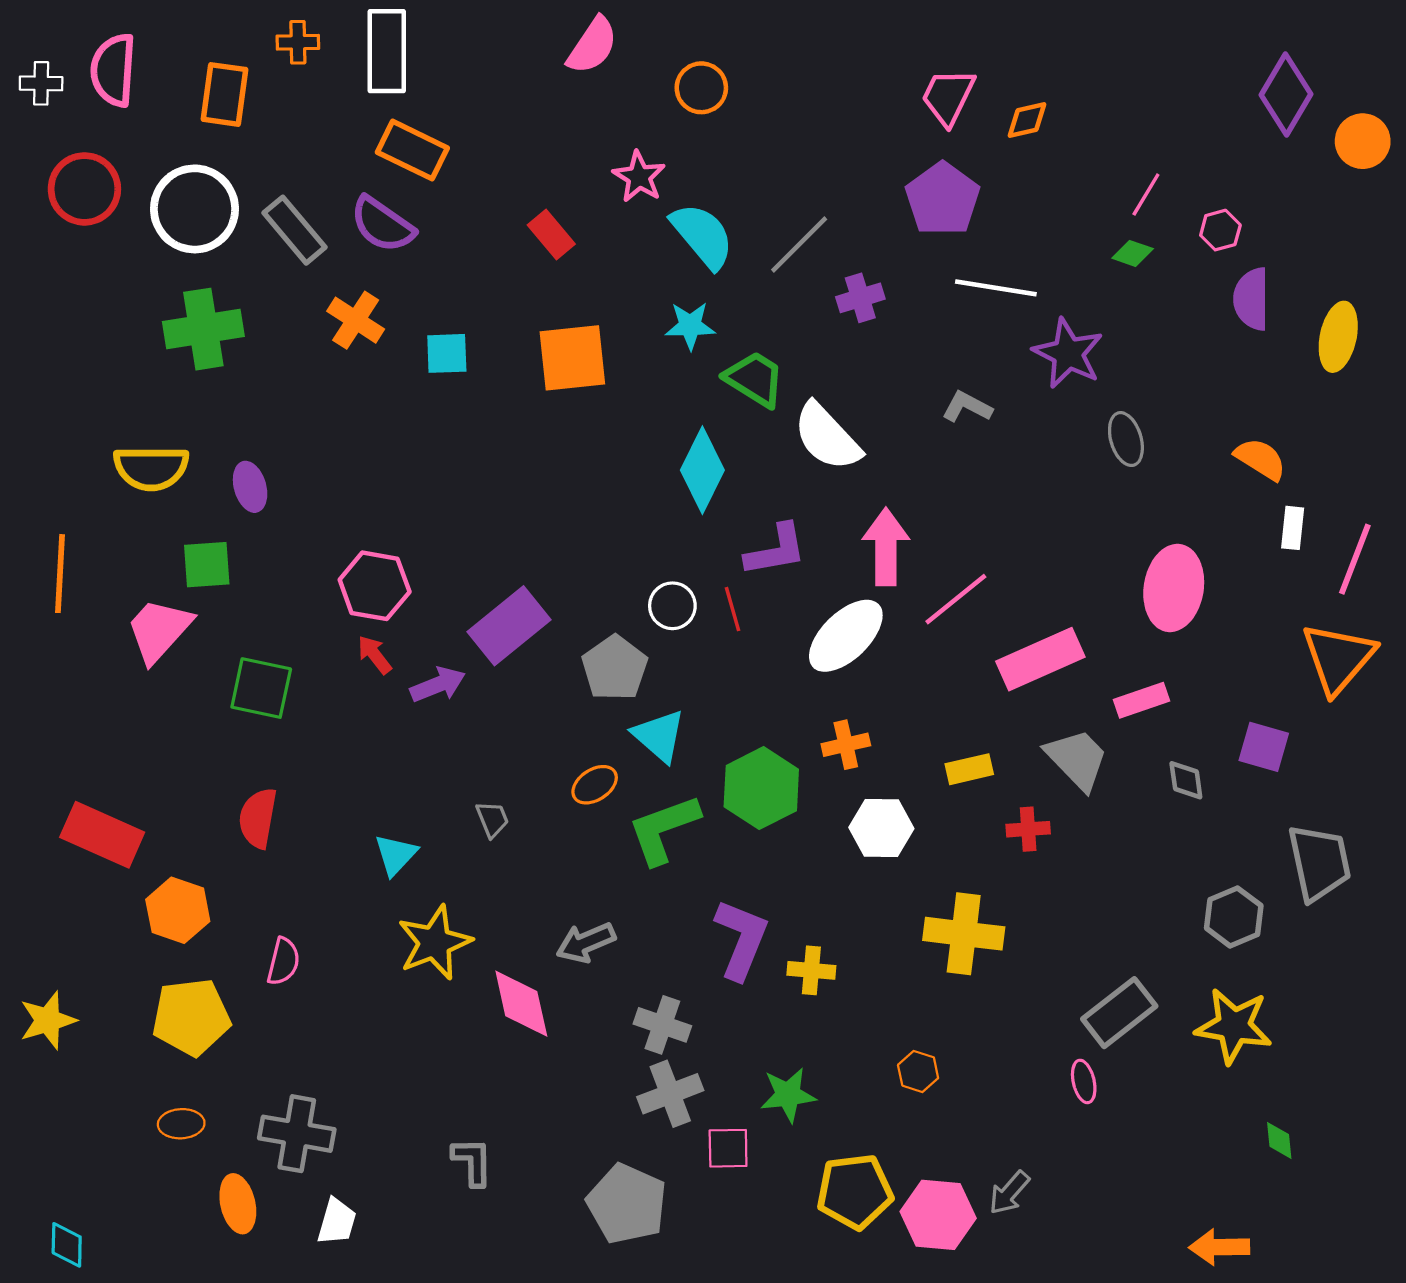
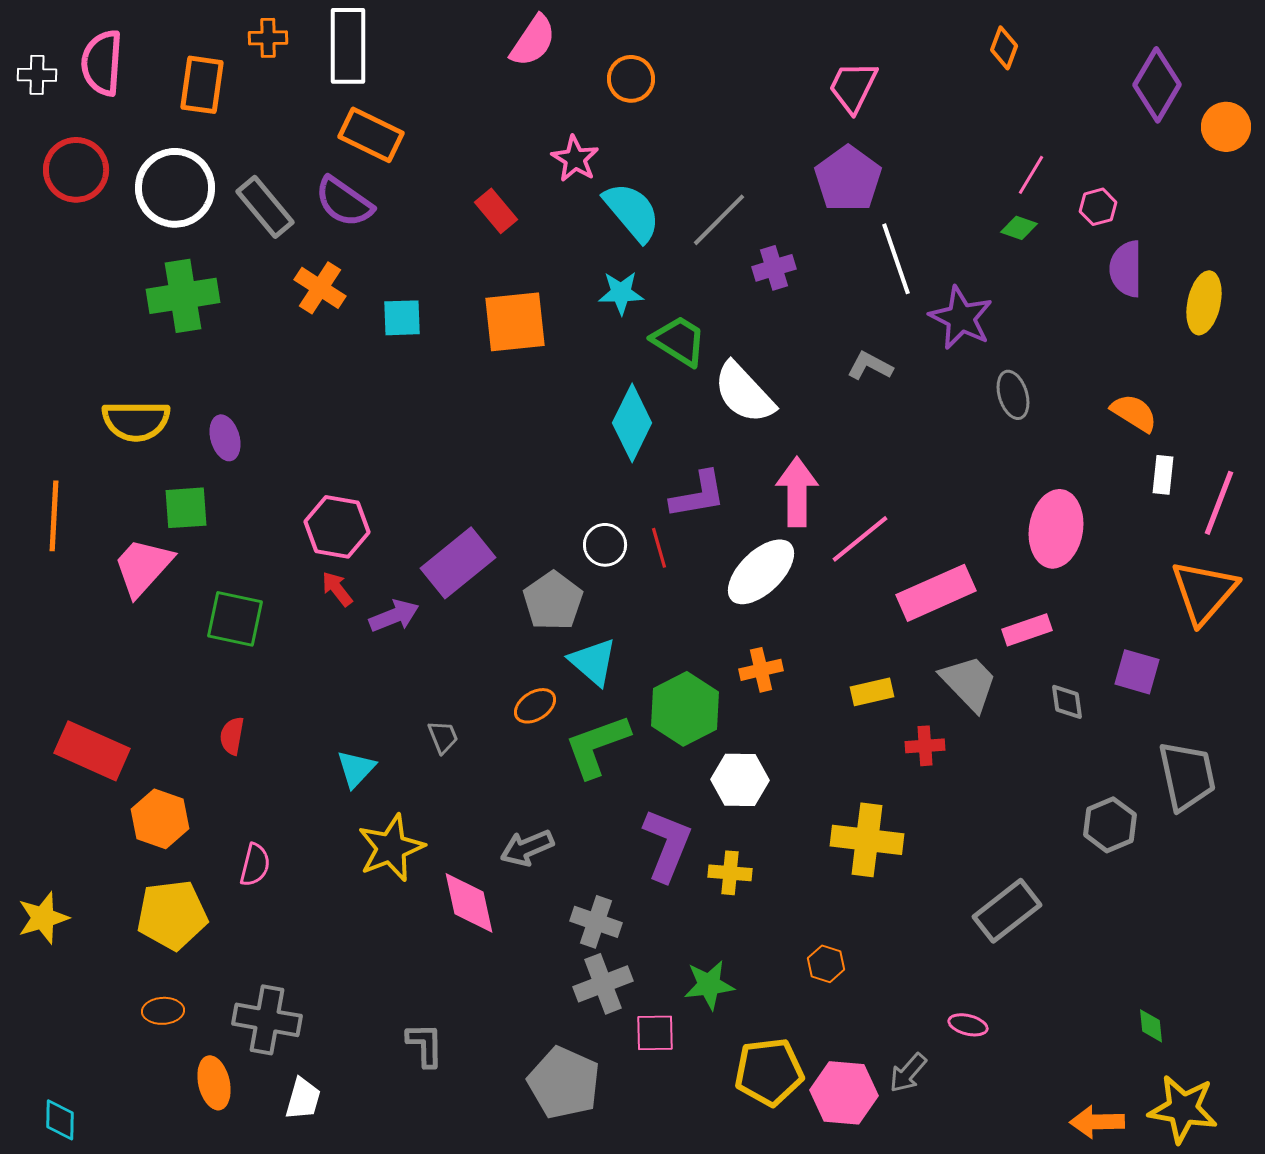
orange diamond: (1027, 120) -> (1004, 48), moved, turned -57
white line: (996, 288) -> (896, 259), turned 62
red semicircle: (258, 818) -> (232, 736), size x0.7
white hexagon: (881, 828) -> (740, 780), moved
yellow star: (1234, 1026) -> (1183, 1109), moved
pink ellipse: (1084, 1081) -> (968, 1025), moved, turned -63

